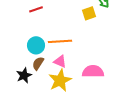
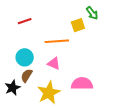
orange line: (60, 41) -> (57, 41), moved
pink triangle: (60, 61) -> (54, 63), moved

